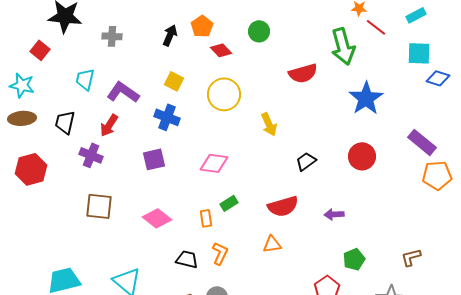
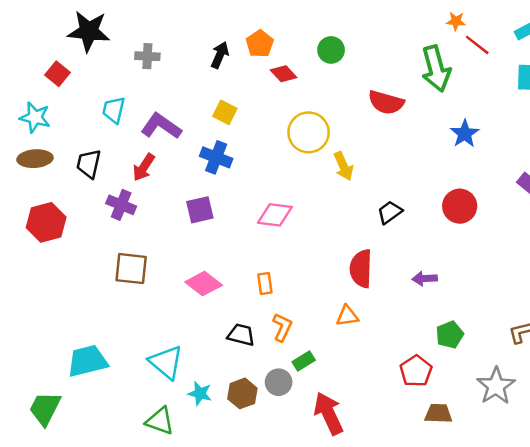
red semicircle: (303, 73) -> (386, 102), turned 32
yellow circle: (224, 94) -> (309, 132), moved
blue star: (366, 98) -> (465, 134), size x0.7
green rectangle: (229, 203) -> (304, 361), moved
red semicircle: (283, 206) -> (361, 269), turned 108

